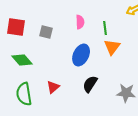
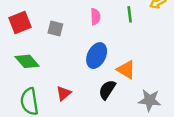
red square: (16, 27) -> (20, 23), turned -30
green line: (105, 28) -> (130, 14), moved
orange triangle: (112, 47) -> (126, 70), moved, turned -36

